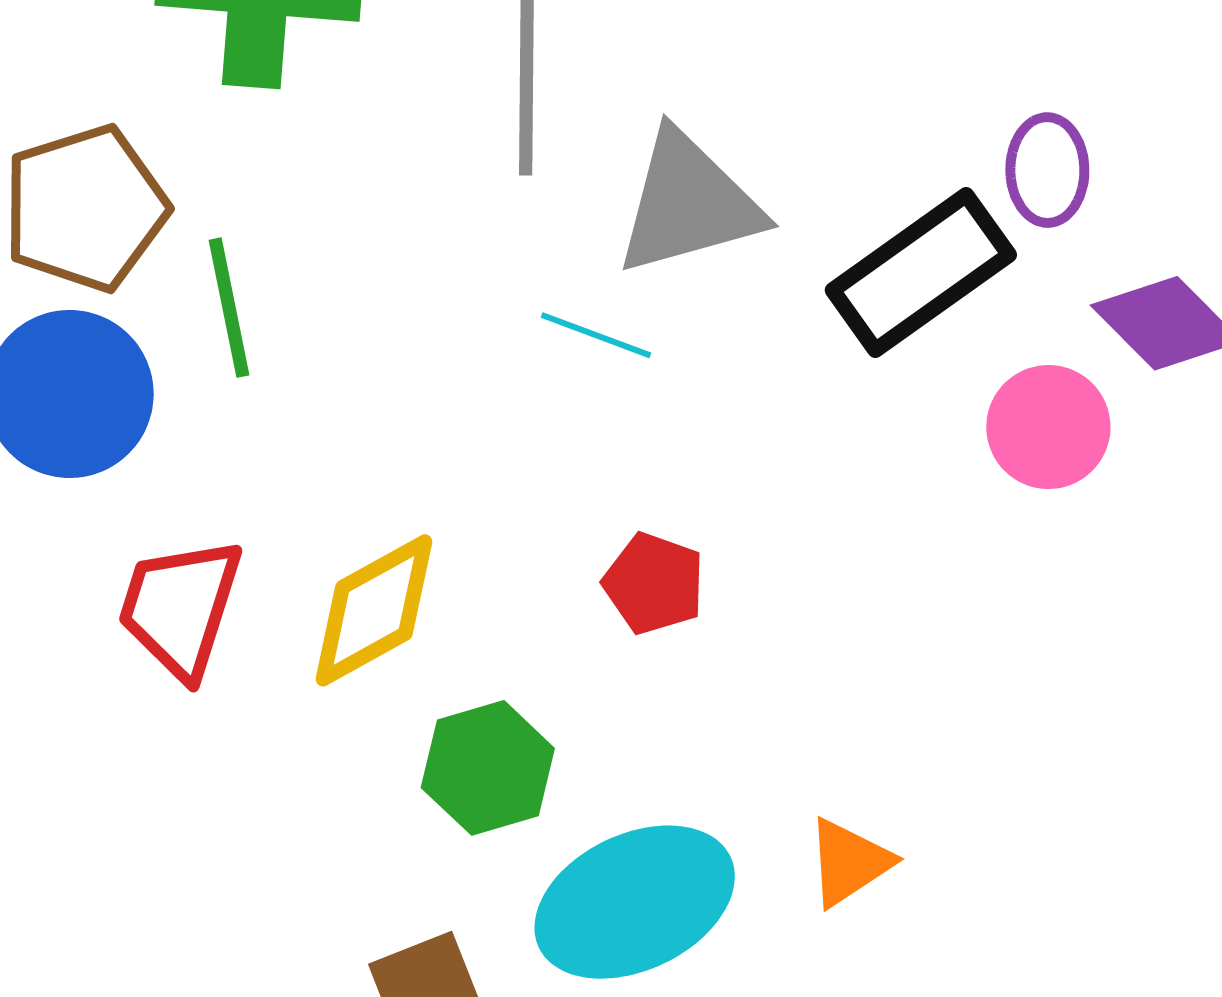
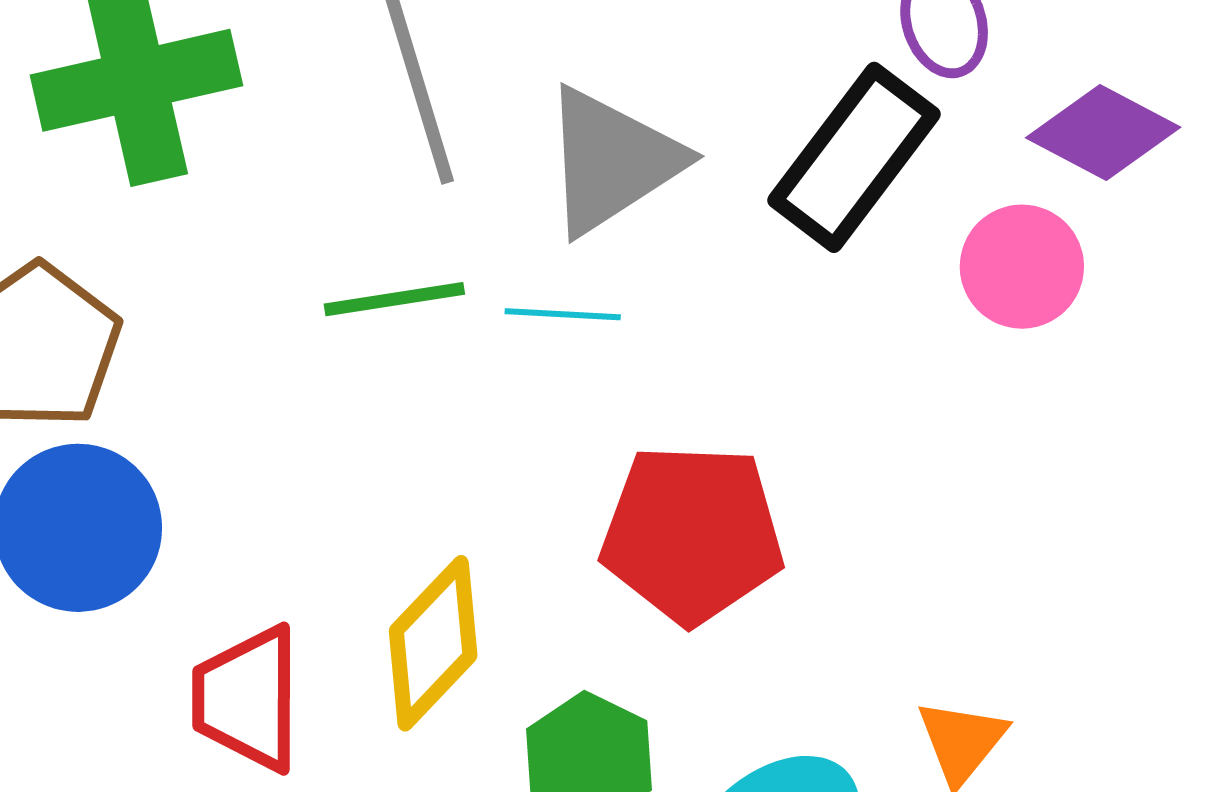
green line: (229, 308) -> (394, 299), moved, turned -70
red pentagon: (654, 583) -> (692, 534), size x1.8

